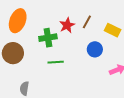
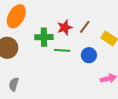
green line: (56, 62) -> (62, 50), moved

